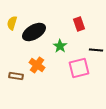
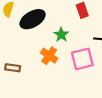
orange cross: (37, 65) -> (49, 56), moved

